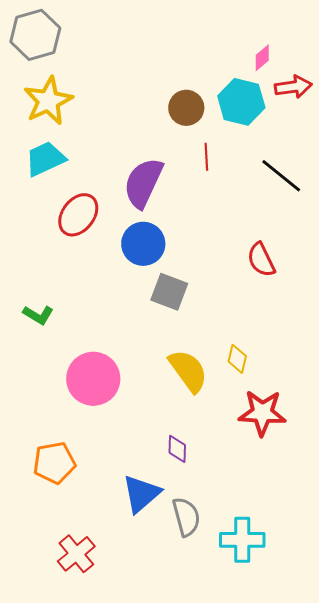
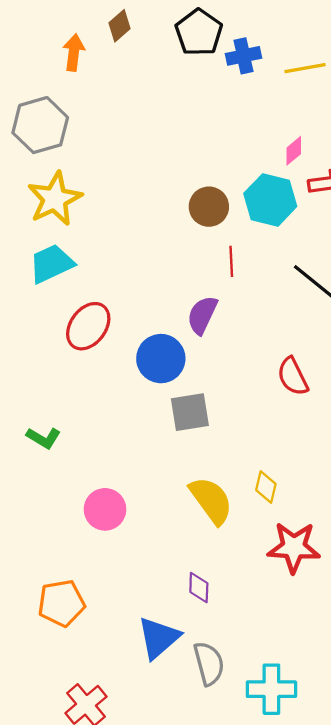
purple semicircle: (143, 183) -> (202, 315), moved, size x0.7
gray square: (169, 292) -> (190, 412), turned -30
pink circle: (93, 379) -> (105, 509), size x0.7

